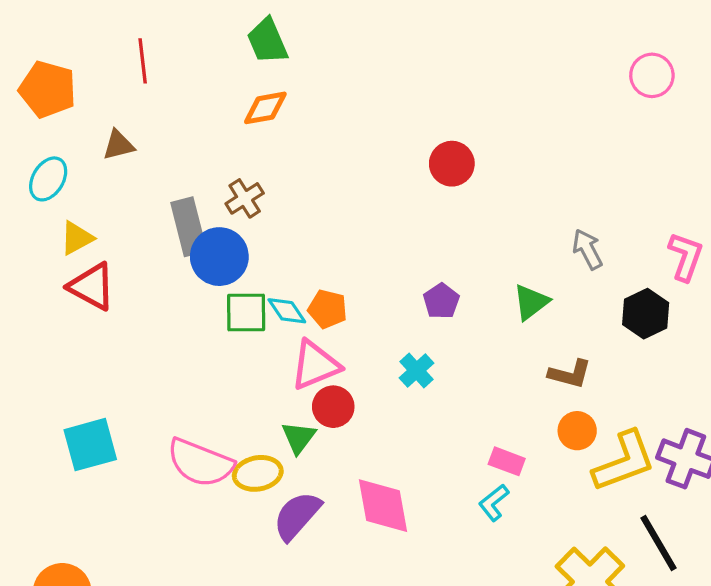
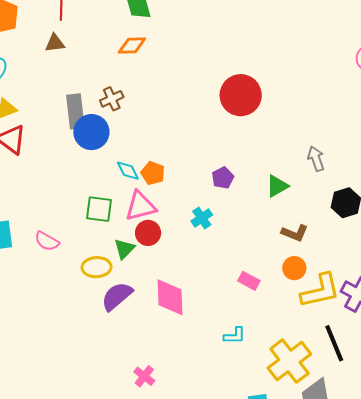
brown triangle: (118, 145) -> (55, 43), moved
red circle: (452, 164) -> (241, 95), size x1.5
green square: (246, 312) -> (99, 209), moved
pink semicircle: (200, 463) -> (47, 241), moved, size x0.6
cyan L-shape: (494, 503) -> (235, 336), moved, turned -150

